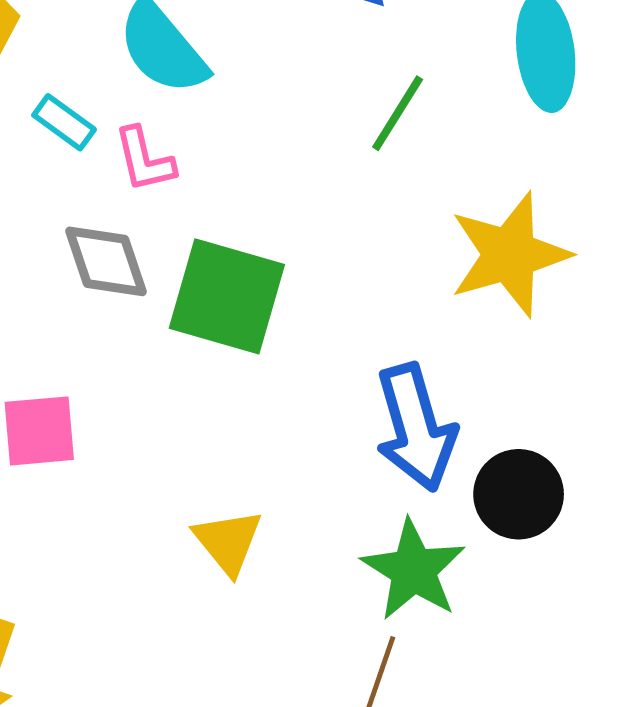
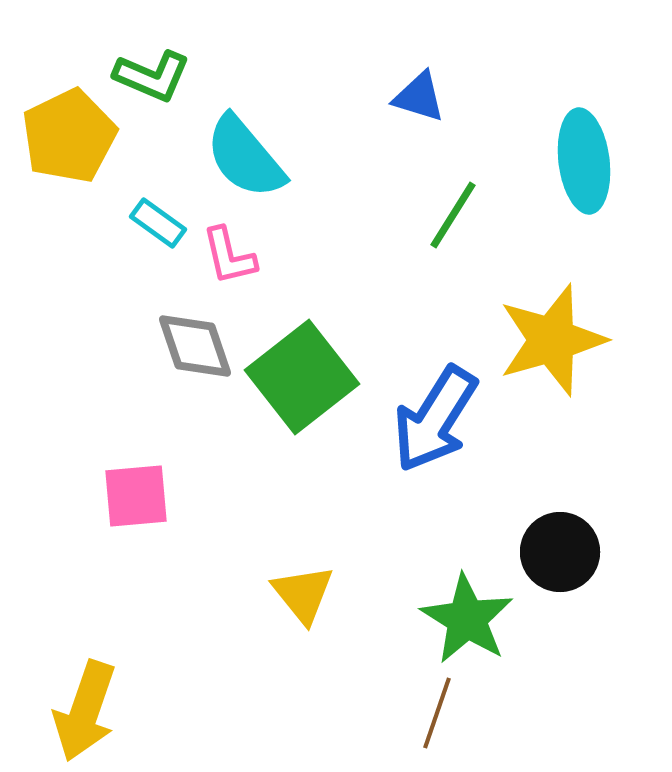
green square: (227, 296) -> (302, 377), turned 36
blue arrow: (416, 428) -> (435, 419), moved, turned 48

